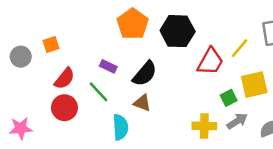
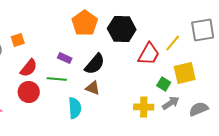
green line: (99, 92) -> (57, 79), turned -42
green square: (229, 98) -> (164, 84), turned -32

